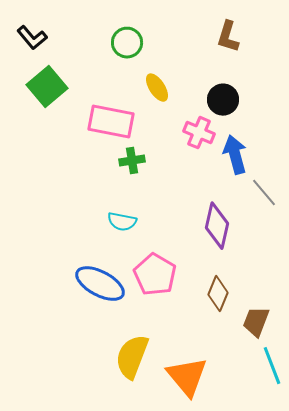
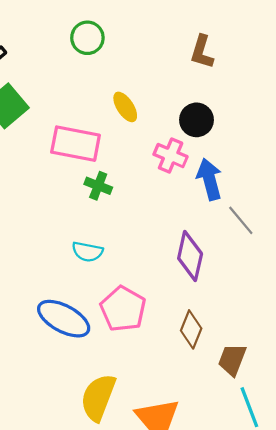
green circle: (127, 43) -> (87, 38), moved
green cross: (132, 161) -> (98, 186), turned 30

